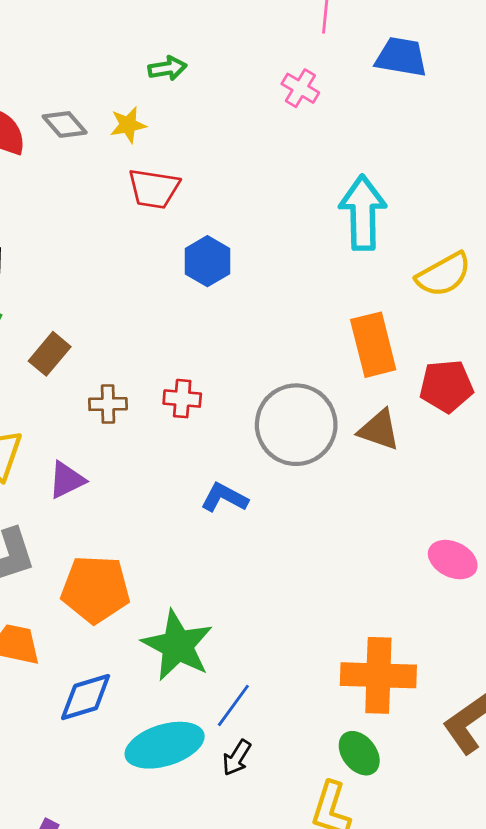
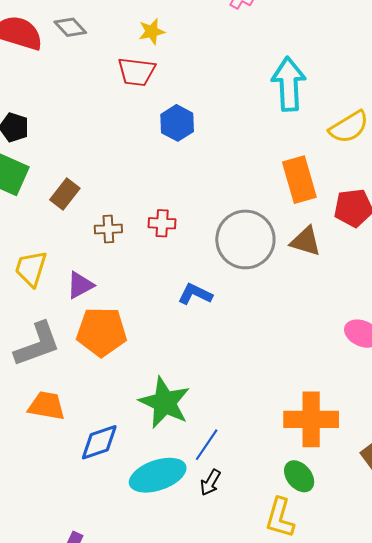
yellow star: (128, 125) -> (152, 32), moved
orange pentagon: (95, 589) -> (102, 332), moved

